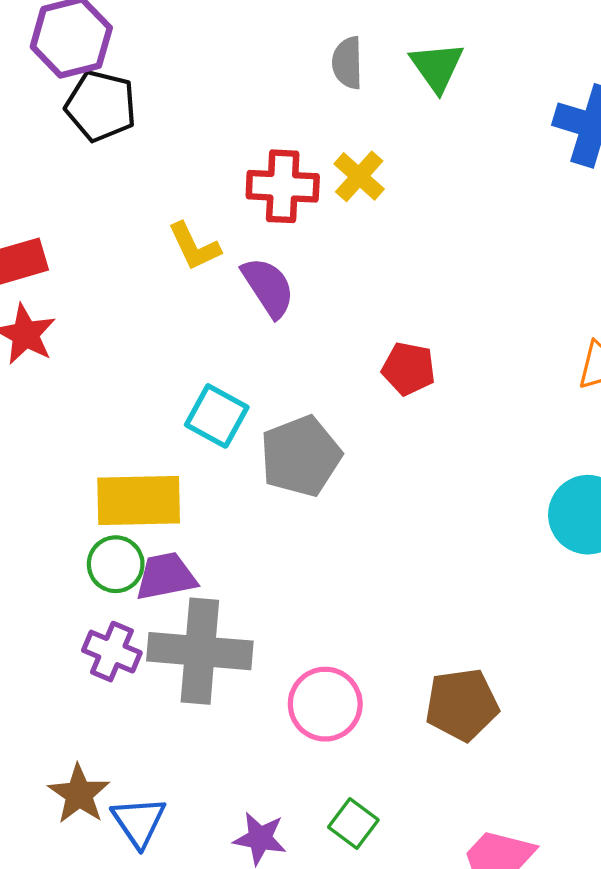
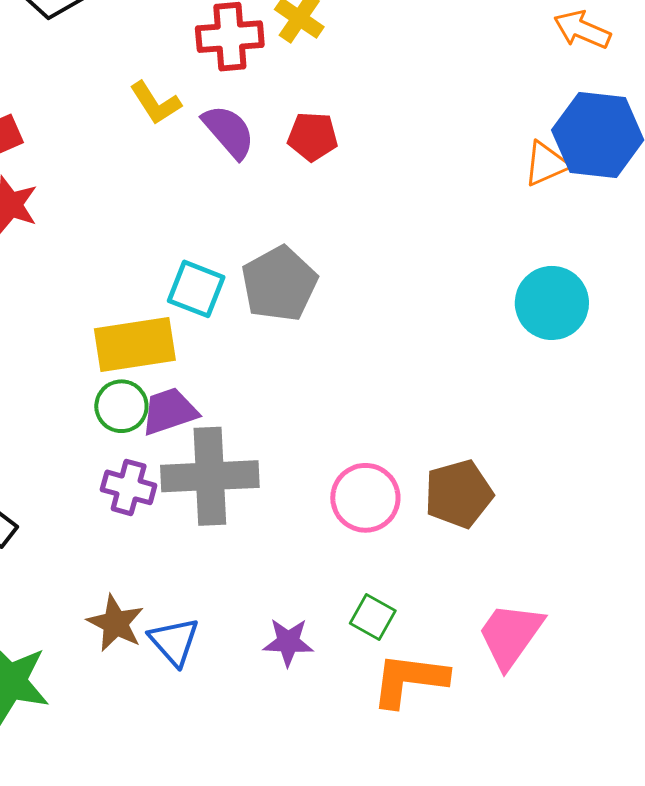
red pentagon: (409, 369) -> (313, 137), moved
cyan square: (217, 416) -> (196, 289), moved
pink circle: (325, 704) -> (365, 498), moved

